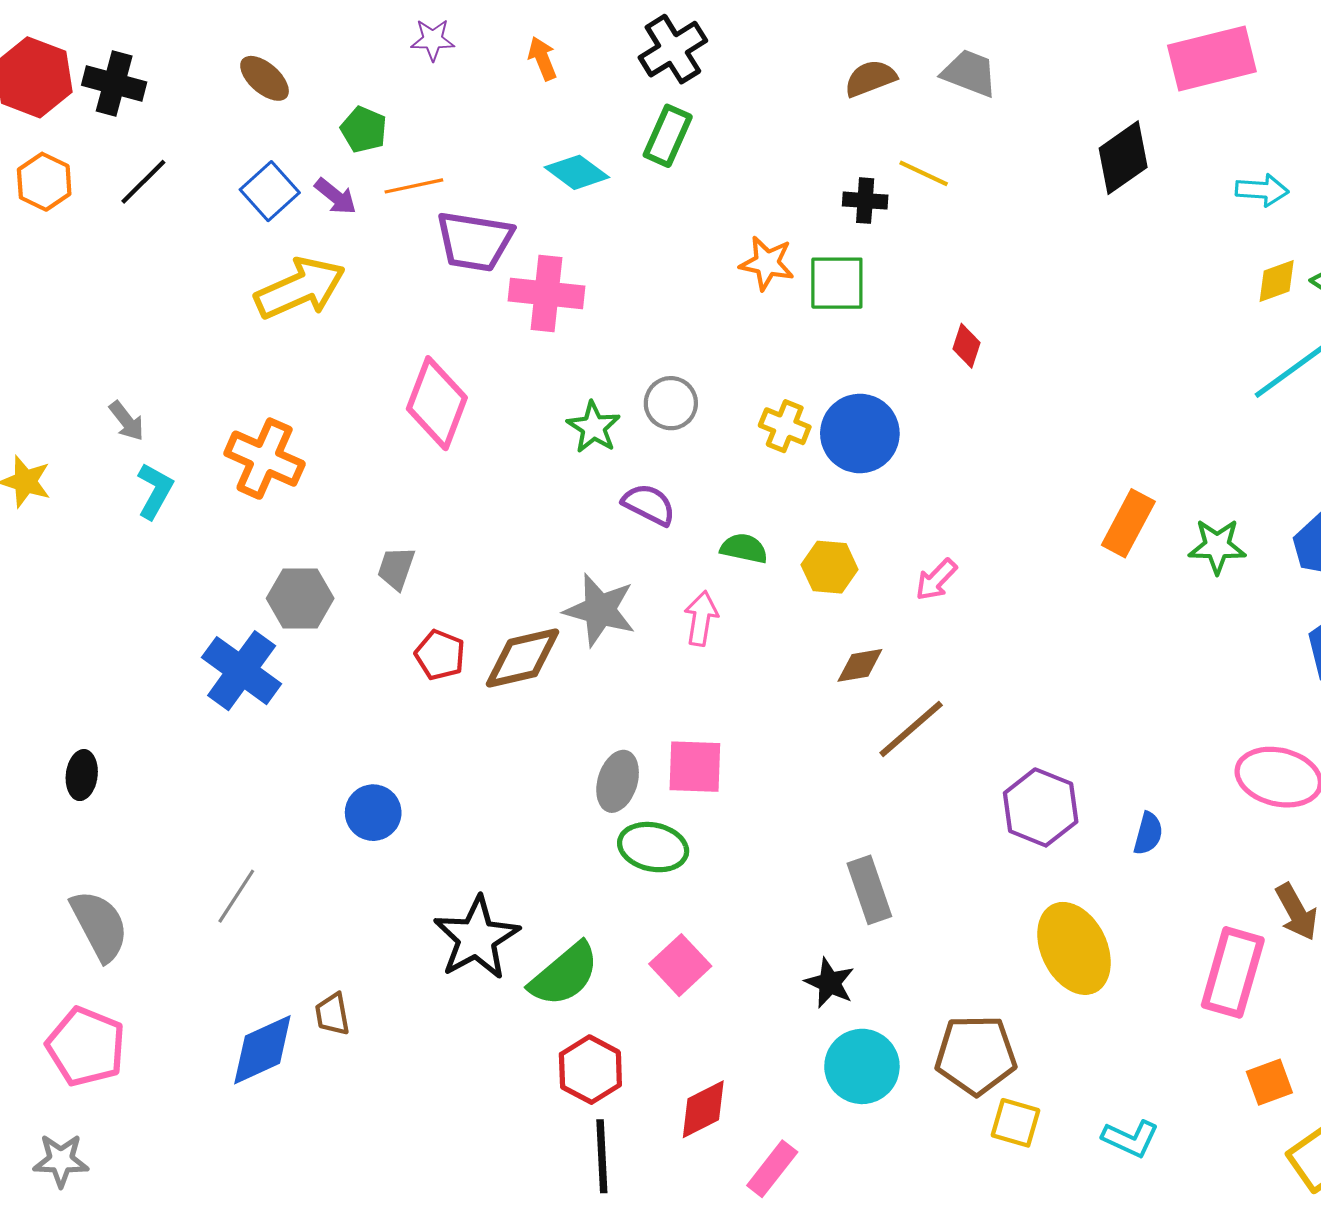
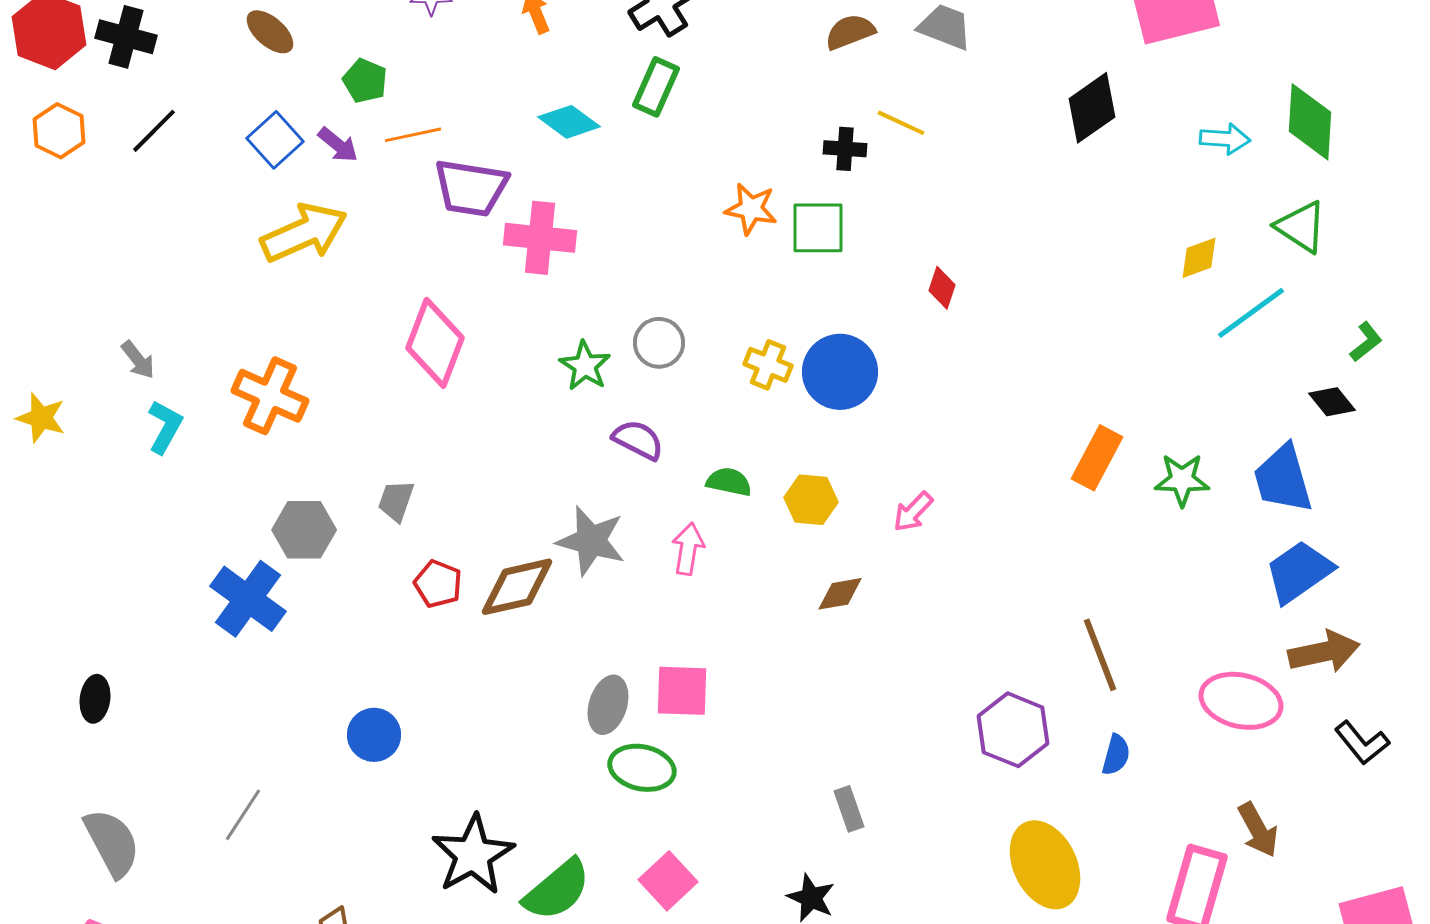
yellow diamond: (1277, 281) -> (1199, 258), moved
brown line: (911, 729) -> (1100, 655), moved, turned -70
gray rectangle: (869, 890) -> (849, 809), size x0.7

